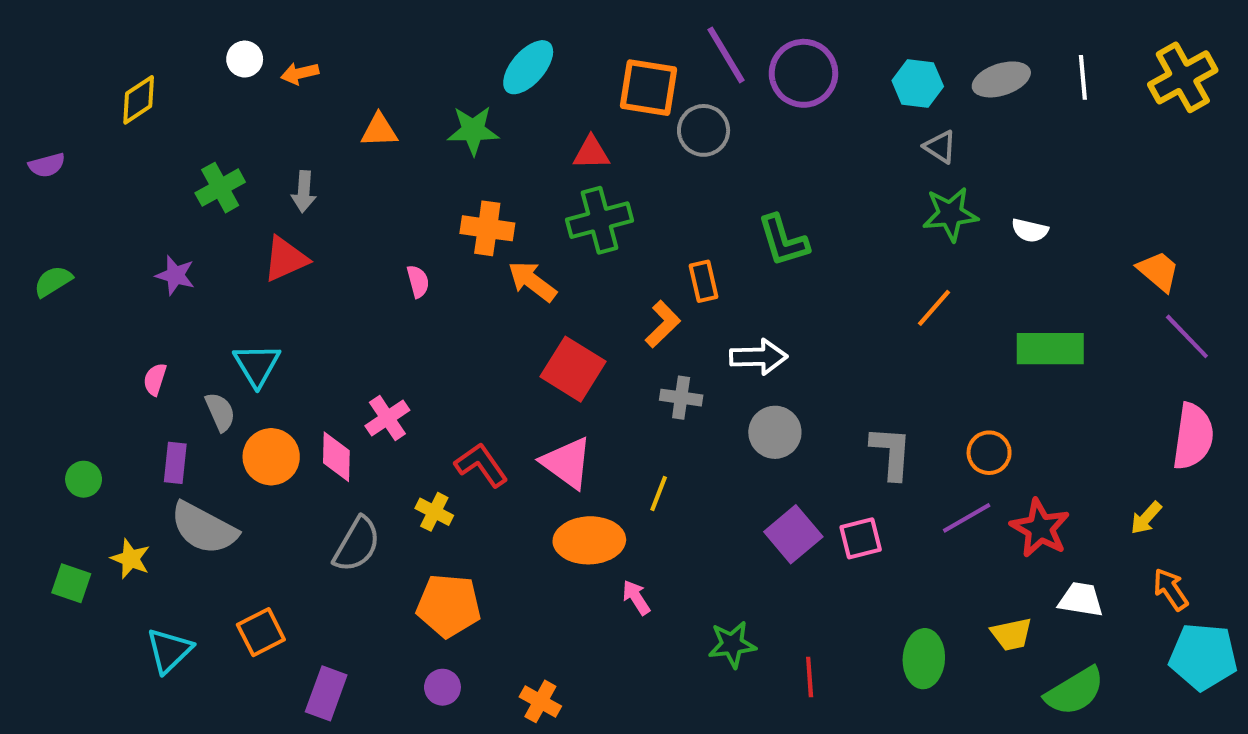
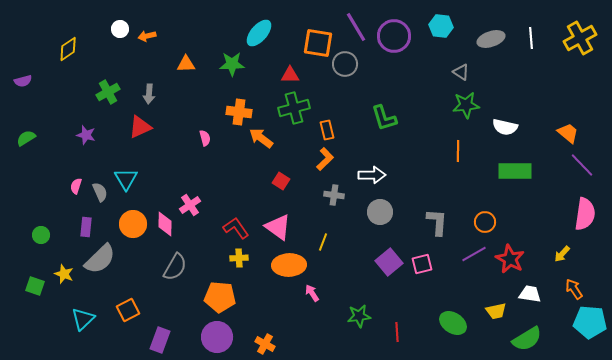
cyan hexagon: (918, 84) -> (441, 26), moved
white semicircle: (1030, 230) -> (505, 127), moved, size x1.4
orange rectangle: (704, 281) -> (327, 130), moved
orange line: (934, 308) -> (458, 151), turned -40
red square: (573, 369) -> (281, 181), size x0.6
gray semicircle: (220, 412) -> (100, 192), moved
yellow cross: (434, 512) -> (239, 258), moved, turned -30
gray semicircle: (204, 528) -> (100, 259), turned -72
green ellipse: (924, 659) -> (453, 323), turned -60
purple circle: (442, 687) -> (217, 337), size x1.8

